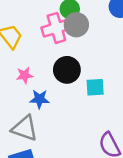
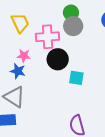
pink cross: (56, 28) -> (48, 37), moved
blue star: (39, 99) -> (18, 71), moved

